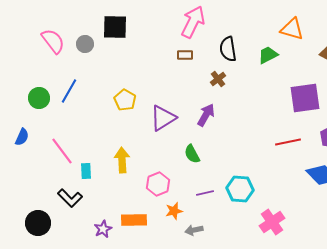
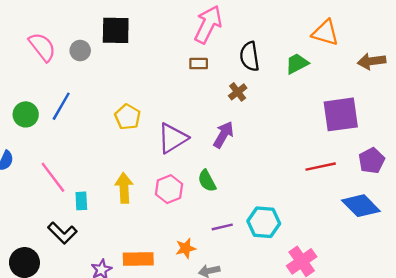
pink hexagon: (158, 184) -> (169, 189), moved

